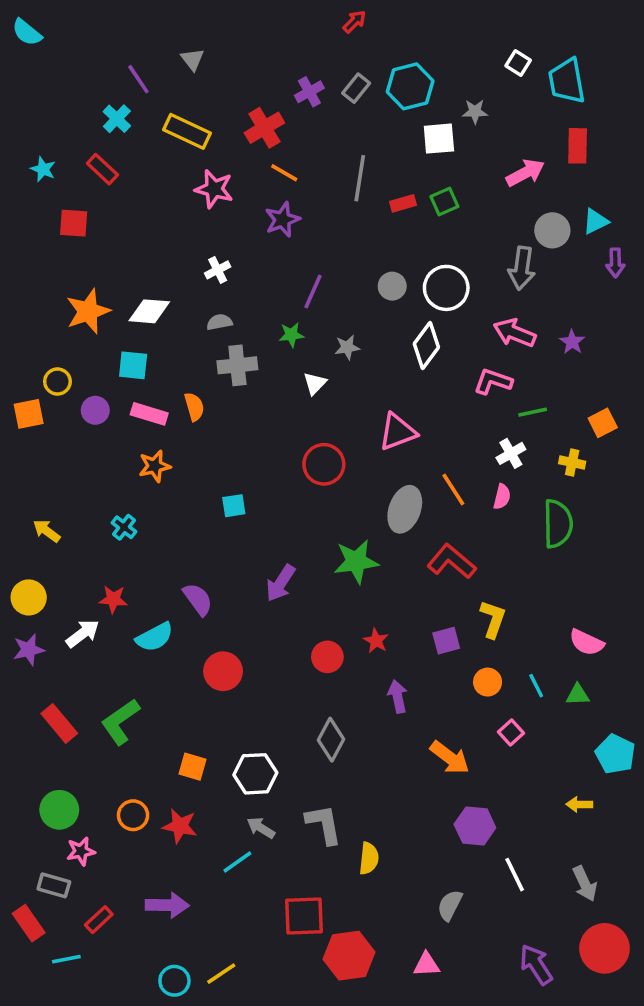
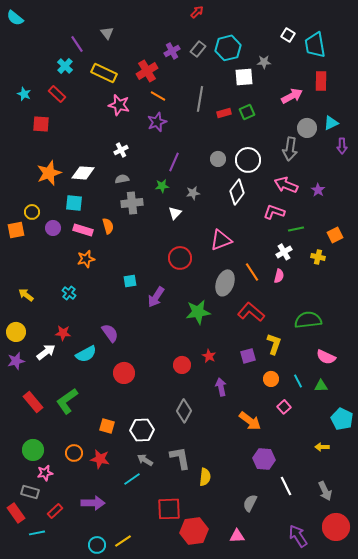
green semicircle: (558, 524) -> (308, 320), moved, turned -96
purple arrow: (281, 583) -> (156, 297), moved

